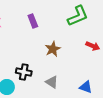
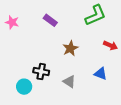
purple rectangle: (33, 21) -> (50, 20), turned -32
blue triangle: (86, 87) -> (100, 74), moved

